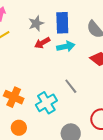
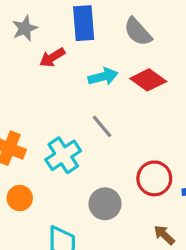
gray star: (36, 23) -> (25, 28), moved
cyan arrow: (66, 46) -> (103, 77), moved

